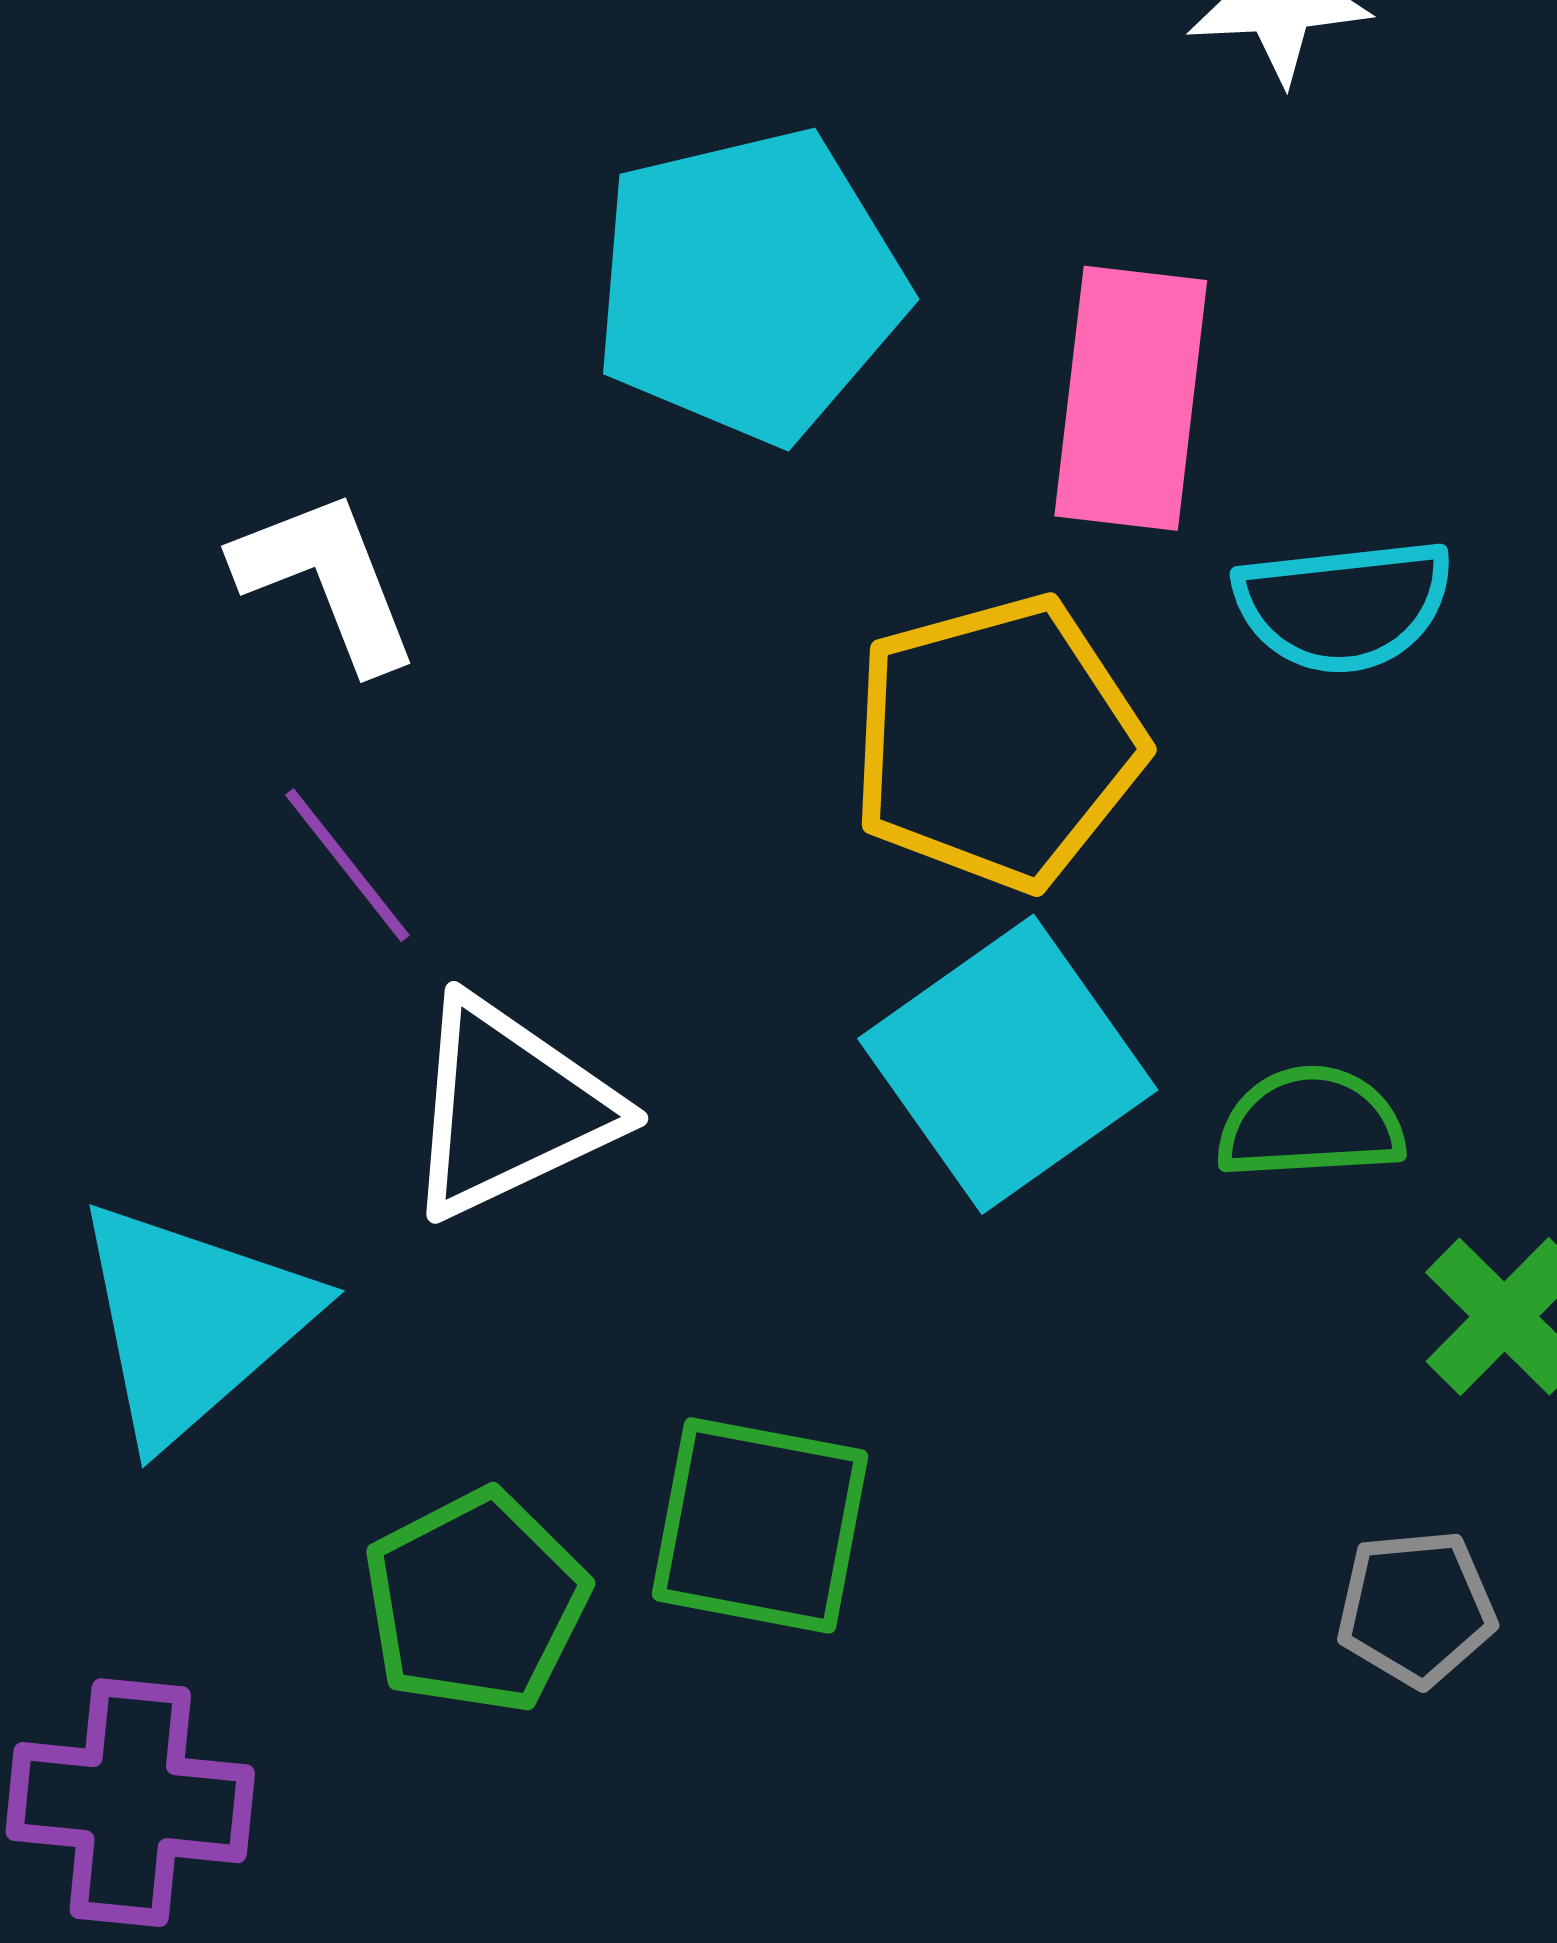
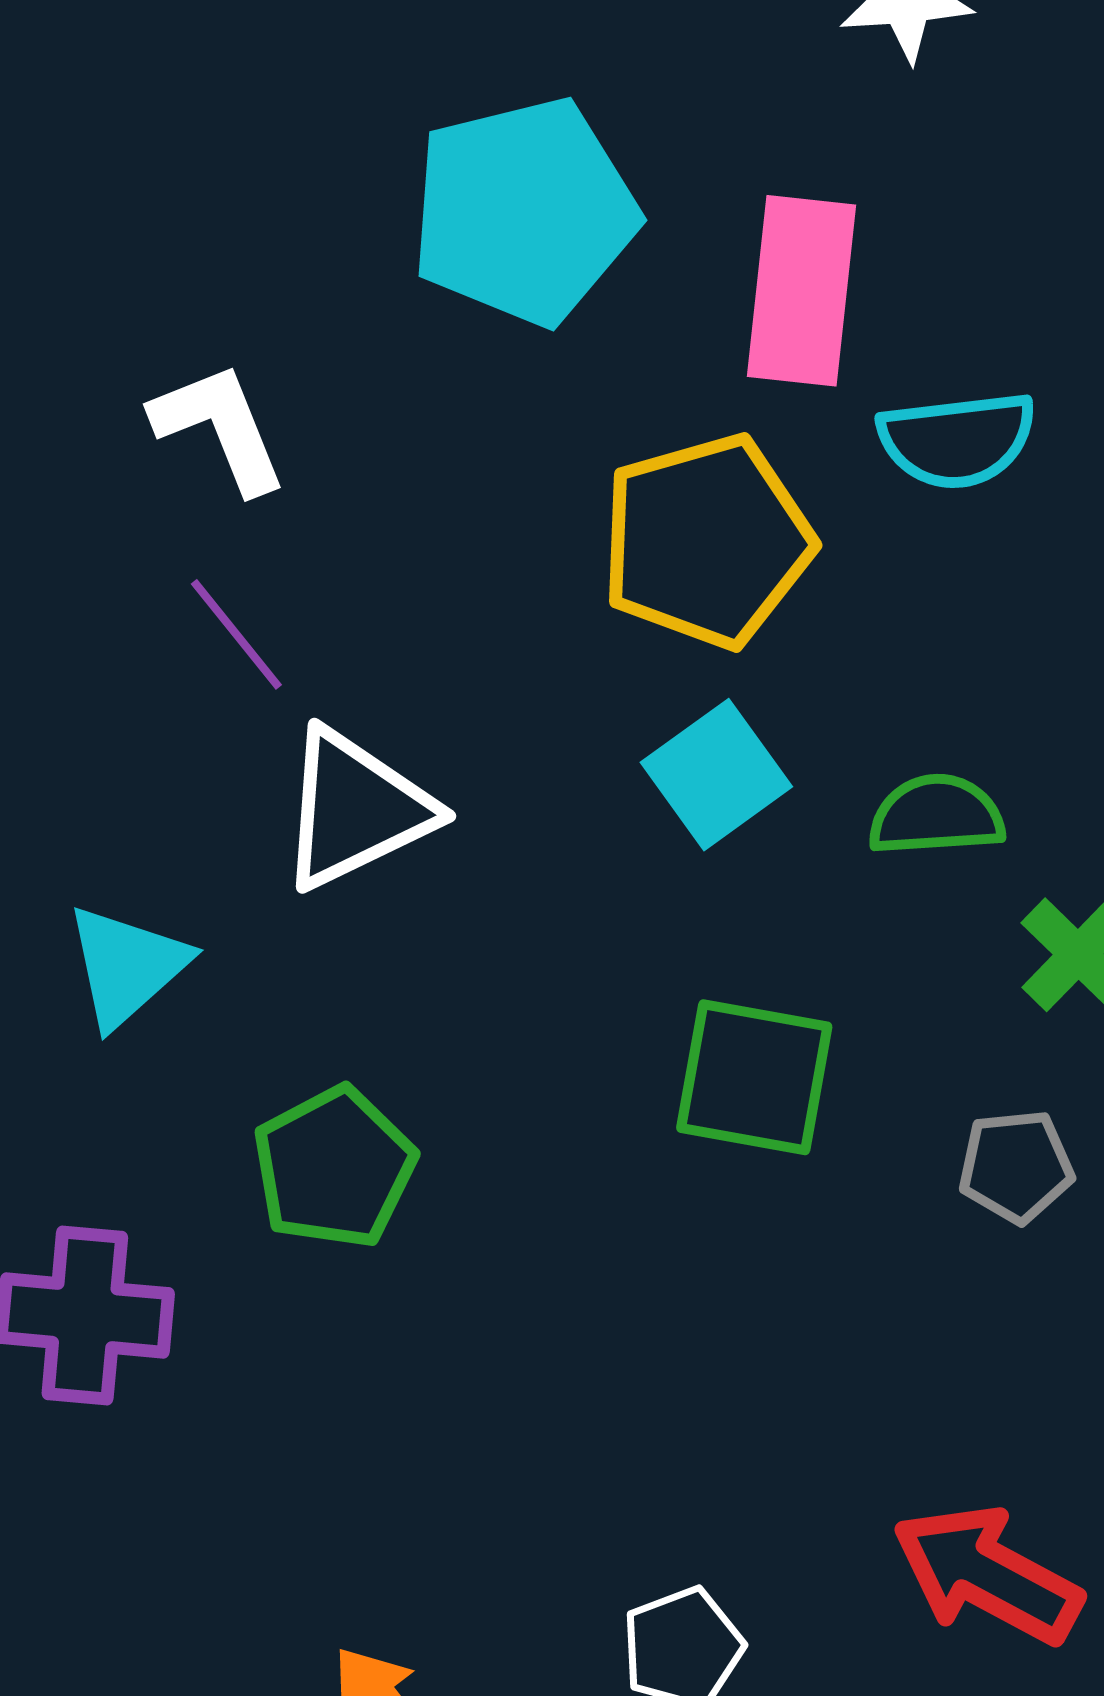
cyan square: (1008, 1064) -> (716, 775), size x0.7
cyan triangle: (192, 1321) -> (127, 966), size x0.7
green square: (760, 1525) -> (754, 1077), moved

